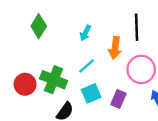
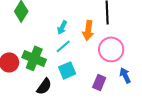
cyan arrow: (85, 33) -> (62, 27), moved
purple rectangle: (118, 99) -> (99, 82), moved

